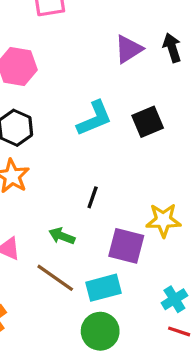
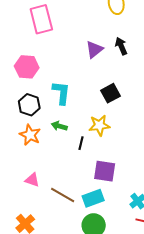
cyan L-shape: (94, 118) -> (61, 93), moved, turned -55
yellow star: (163, 220) -> (99, 125), moved
green arrow: (62, 236) -> (59, 126), moved

